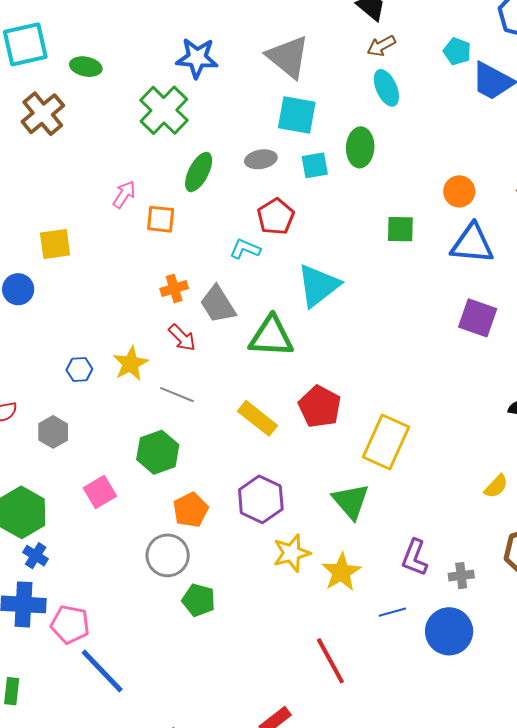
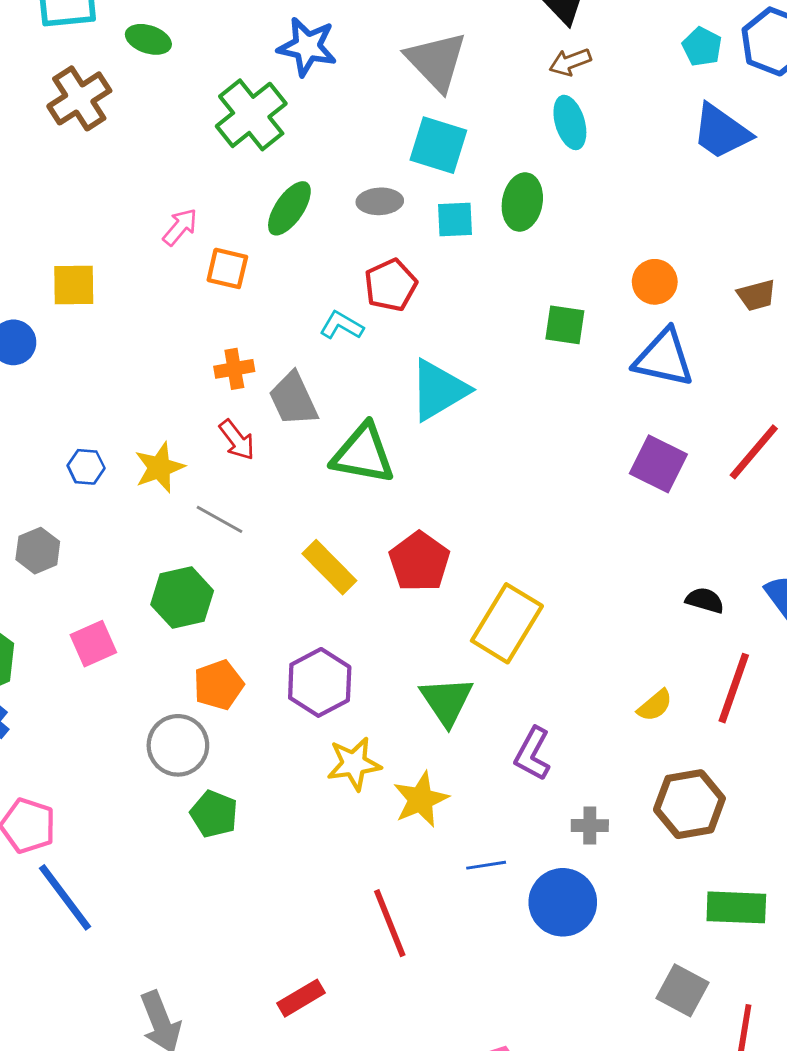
cyan pentagon: (457, 51) -> (702, 47), moved
purple L-shape: (415, 558) -> (533, 754), moved

